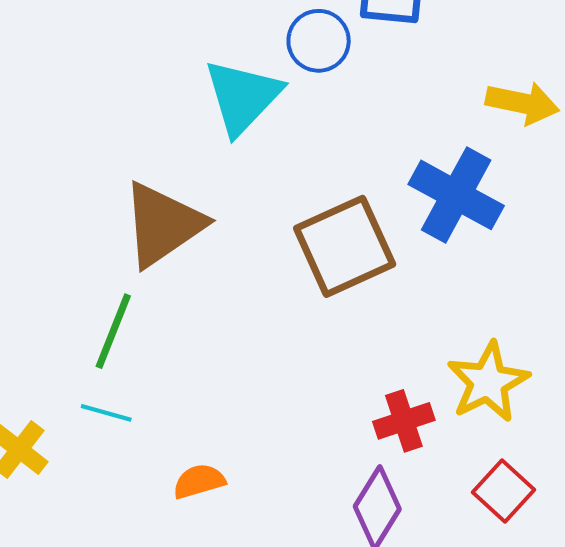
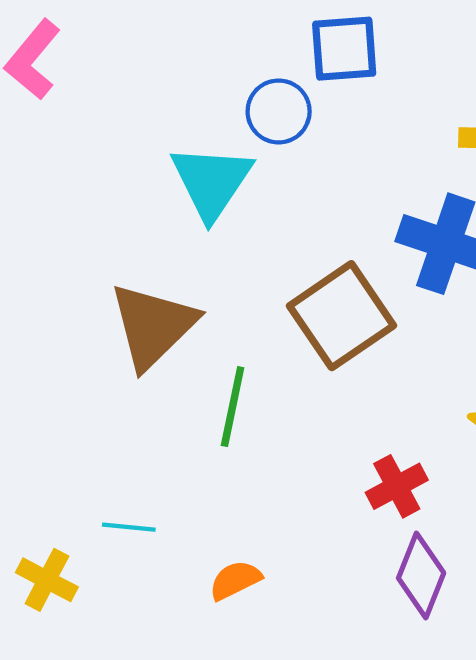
green line: (113, 331) -> (233, 407), moved
red cross: (404, 421) -> (397, 486), moved

